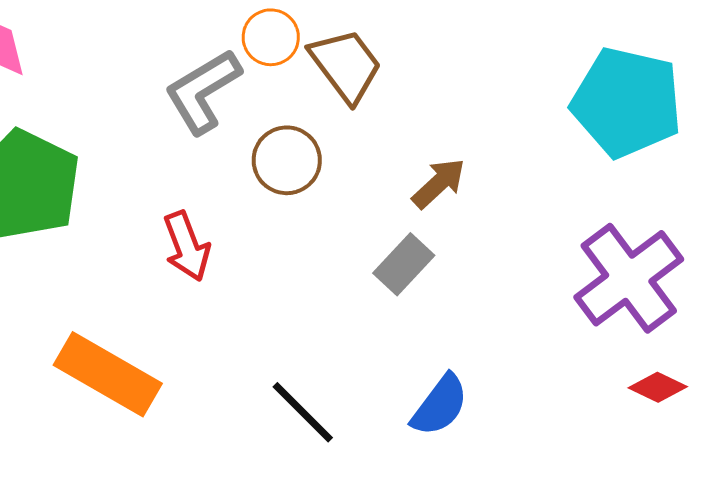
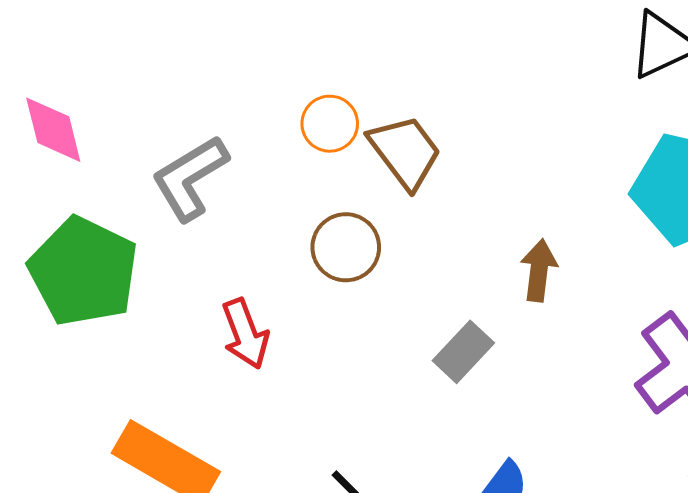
gray L-shape: (203, 91) -> (190, 178), moved
brown arrow: (439, 183) -> (539, 270), moved, turned -40

